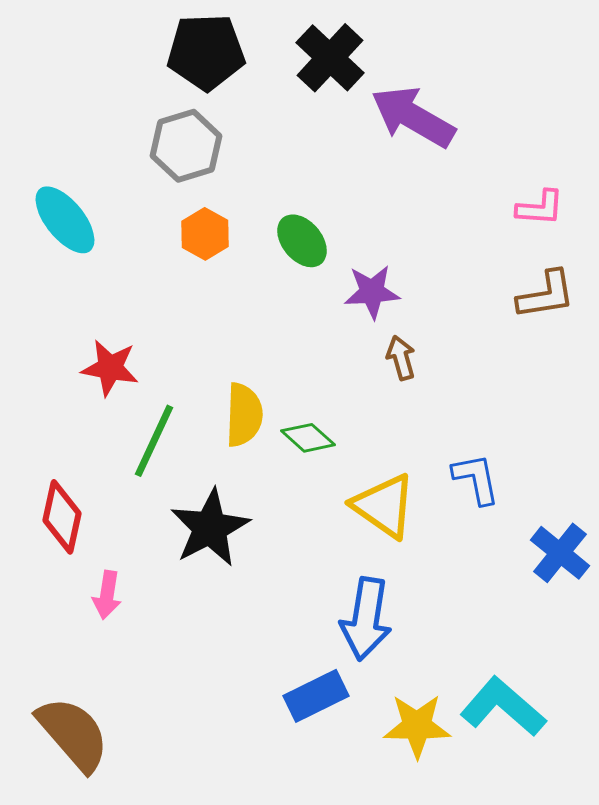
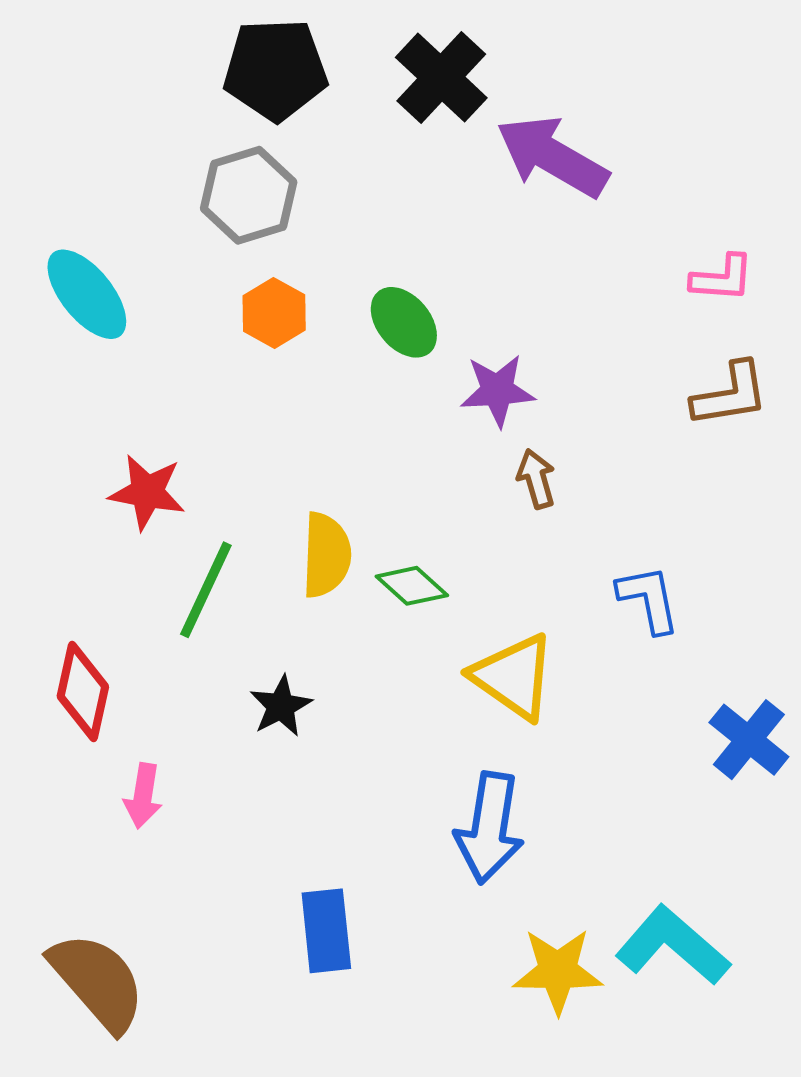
blue L-shape: (476, 479) -> (649, 599), moved
black star: (210, 528) -> (281, 706), size x0.6
blue rectangle: (316, 696) -> (326, 931), moved, turned -70

